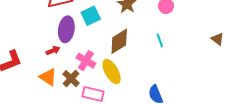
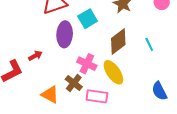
cyan line: (160, 40) -> (149, 44), moved
red arrow: (53, 51) -> (35, 56), moved
orange triangle: (48, 77) -> (50, 95), moved

